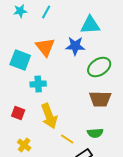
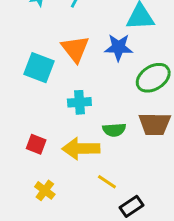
cyan cross: (38, 84) -> (79, 102), moved
yellow arrow: (49, 116) -> (81, 149), turned 110
green semicircle: (95, 133) -> (114, 130), moved

